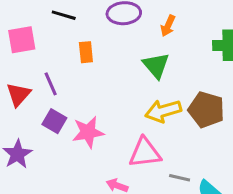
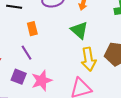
purple line: (51, 84) -> (26, 53), moved
yellow arrow: (163, 111) -> (89, 59), turned -75

